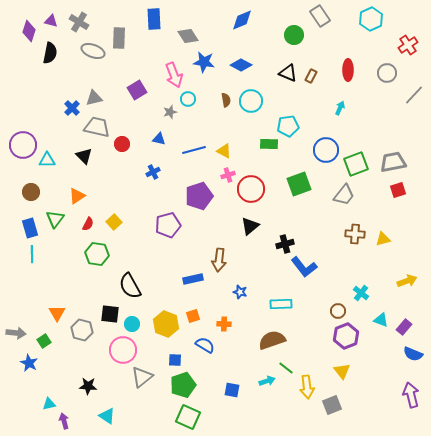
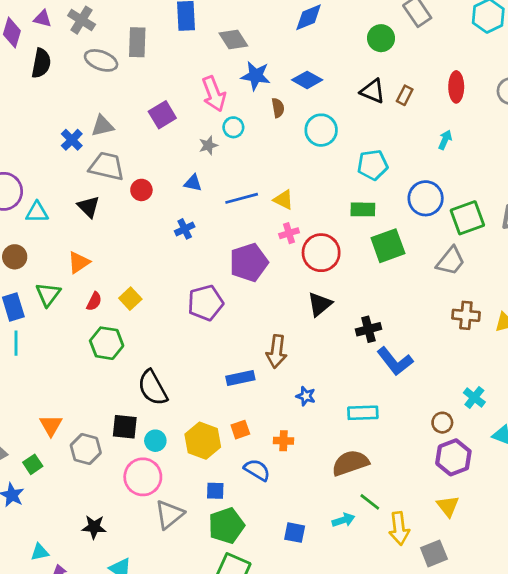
brown semicircle: (226, 100) -> (278, 108), moved
green rectangle: (269, 144) -> (363, 209), moved

